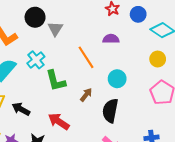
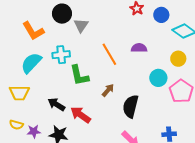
purple semicircle: (111, 39) -> (139, 48), moved
cyan cross: (36, 60) -> (61, 55), turned 30
cyan circle: (117, 79) -> (158, 78), moved
black arrow: (21, 109) -> (56, 104), moved

